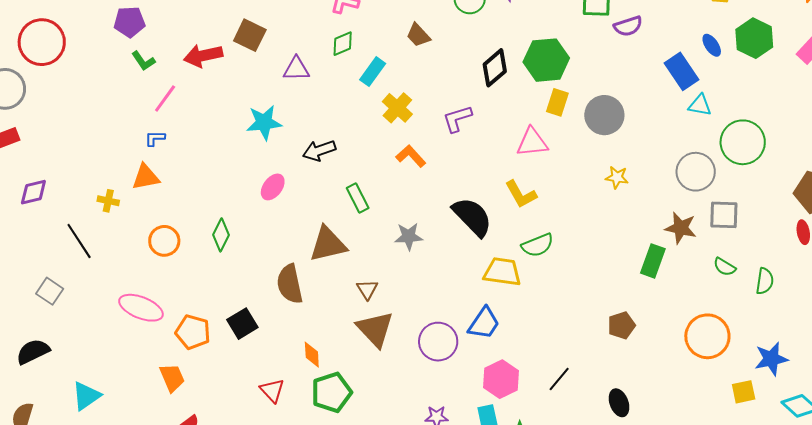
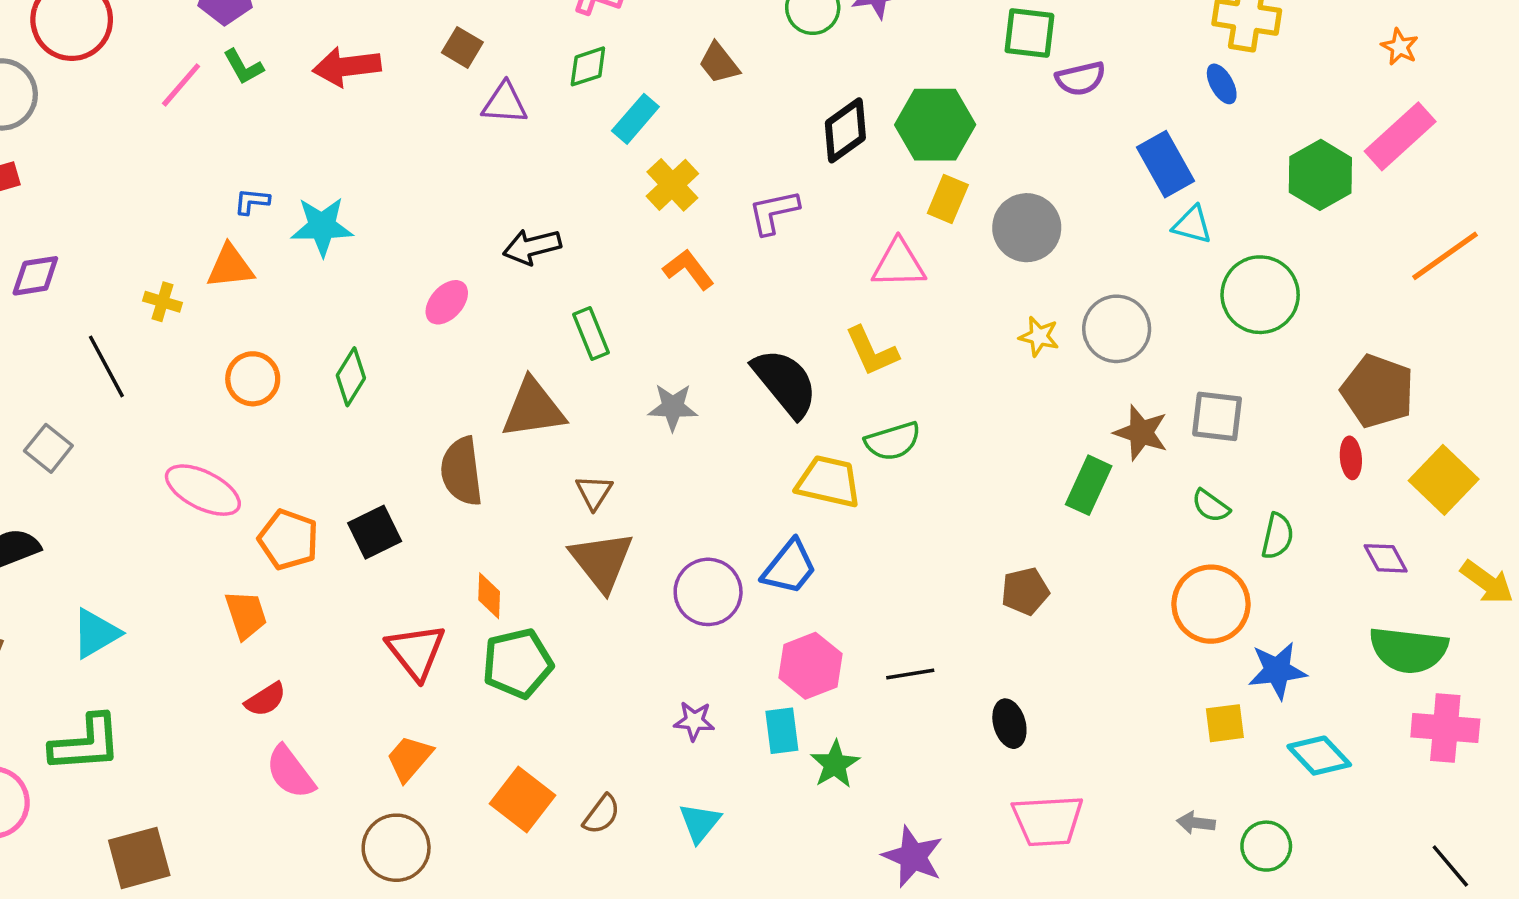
brown square: (250, 35) -> (462, 47), moved, size x0.7
green hexagon: (754, 38) -> (1320, 175), moved
blue ellipse: (712, 45) -> (1222, 84), moved
pink line: (165, 98) -> (181, 85), moved
cyan star: (264, 122) -> (322, 226), moved
gray circle: (696, 172) -> (1117, 329), moved
orange circle: (707, 336) -> (1211, 604), moved
black line: (559, 379) -> (910, 674), turned 36
red triangle: (272, 391) -> (416, 652), size x1.4

